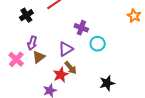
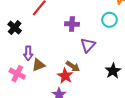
cyan circle: (98, 44) -> (109, 20), moved
purple triangle: (66, 49) -> (88, 45), moved
brown triangle: (39, 57) -> (38, 65), turned 32

